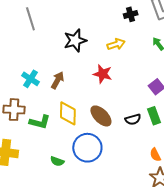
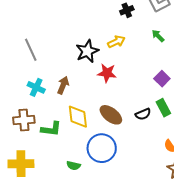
gray line: (30, 19) -> (31, 50), moved
black star: (75, 41) -> (87, 51), moved

